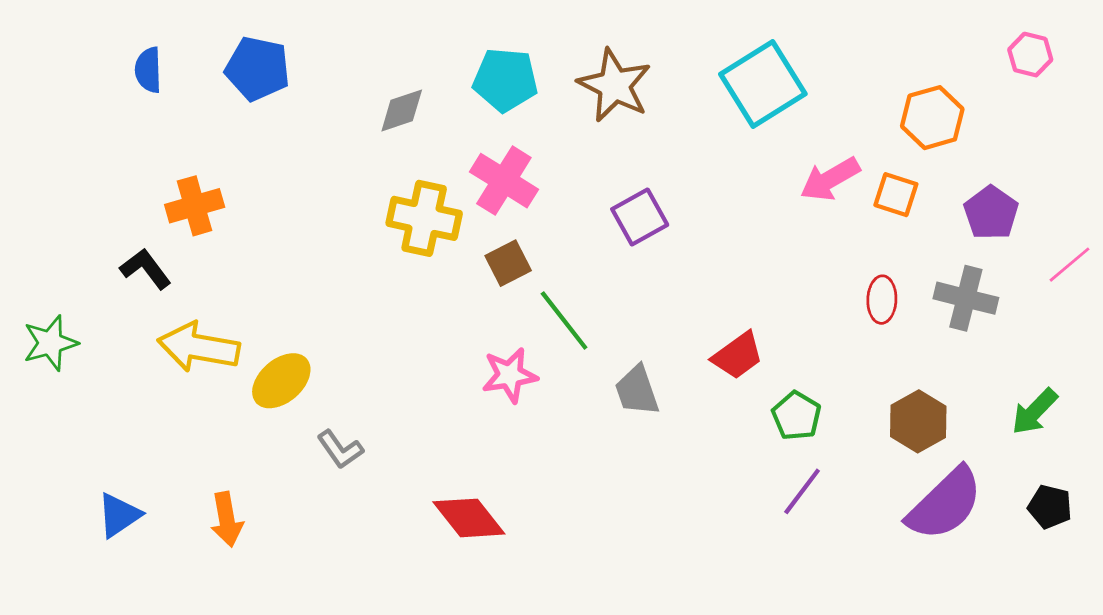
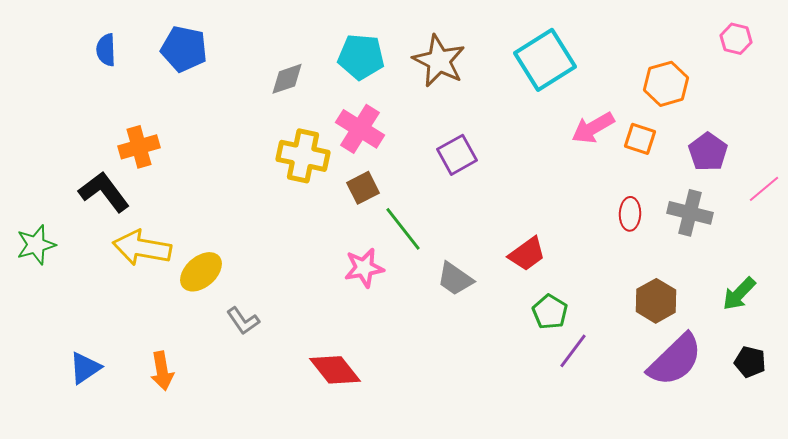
black L-shape: (146, 269) -> (104, 192), size x1.4
gray trapezoid: (637, 391) -> (455, 279), turned -36
green pentagon: (796, 416) -> (550, 312), moved

